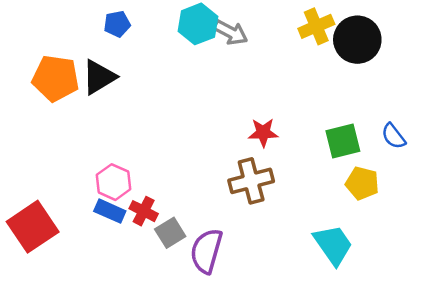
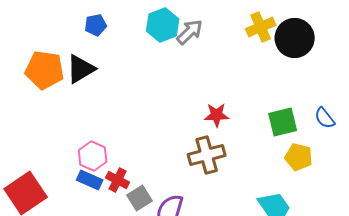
gray arrow: (231, 32) -> (190, 32), turned -72

